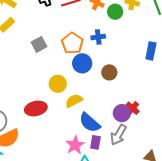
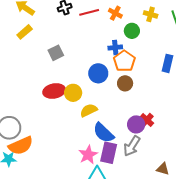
green circle: (115, 12) -> (132, 31), moved
orange pentagon: (72, 43) -> (124, 61), moved
red ellipse: (36, 108) -> (54, 91), moved
purple rectangle: (95, 142) -> (109, 153), size x1.5

